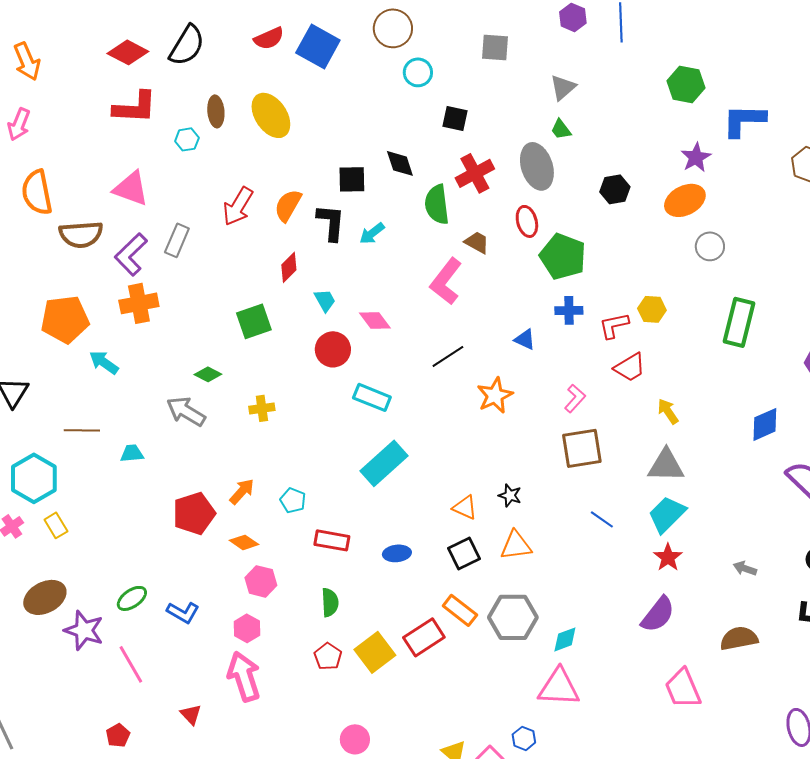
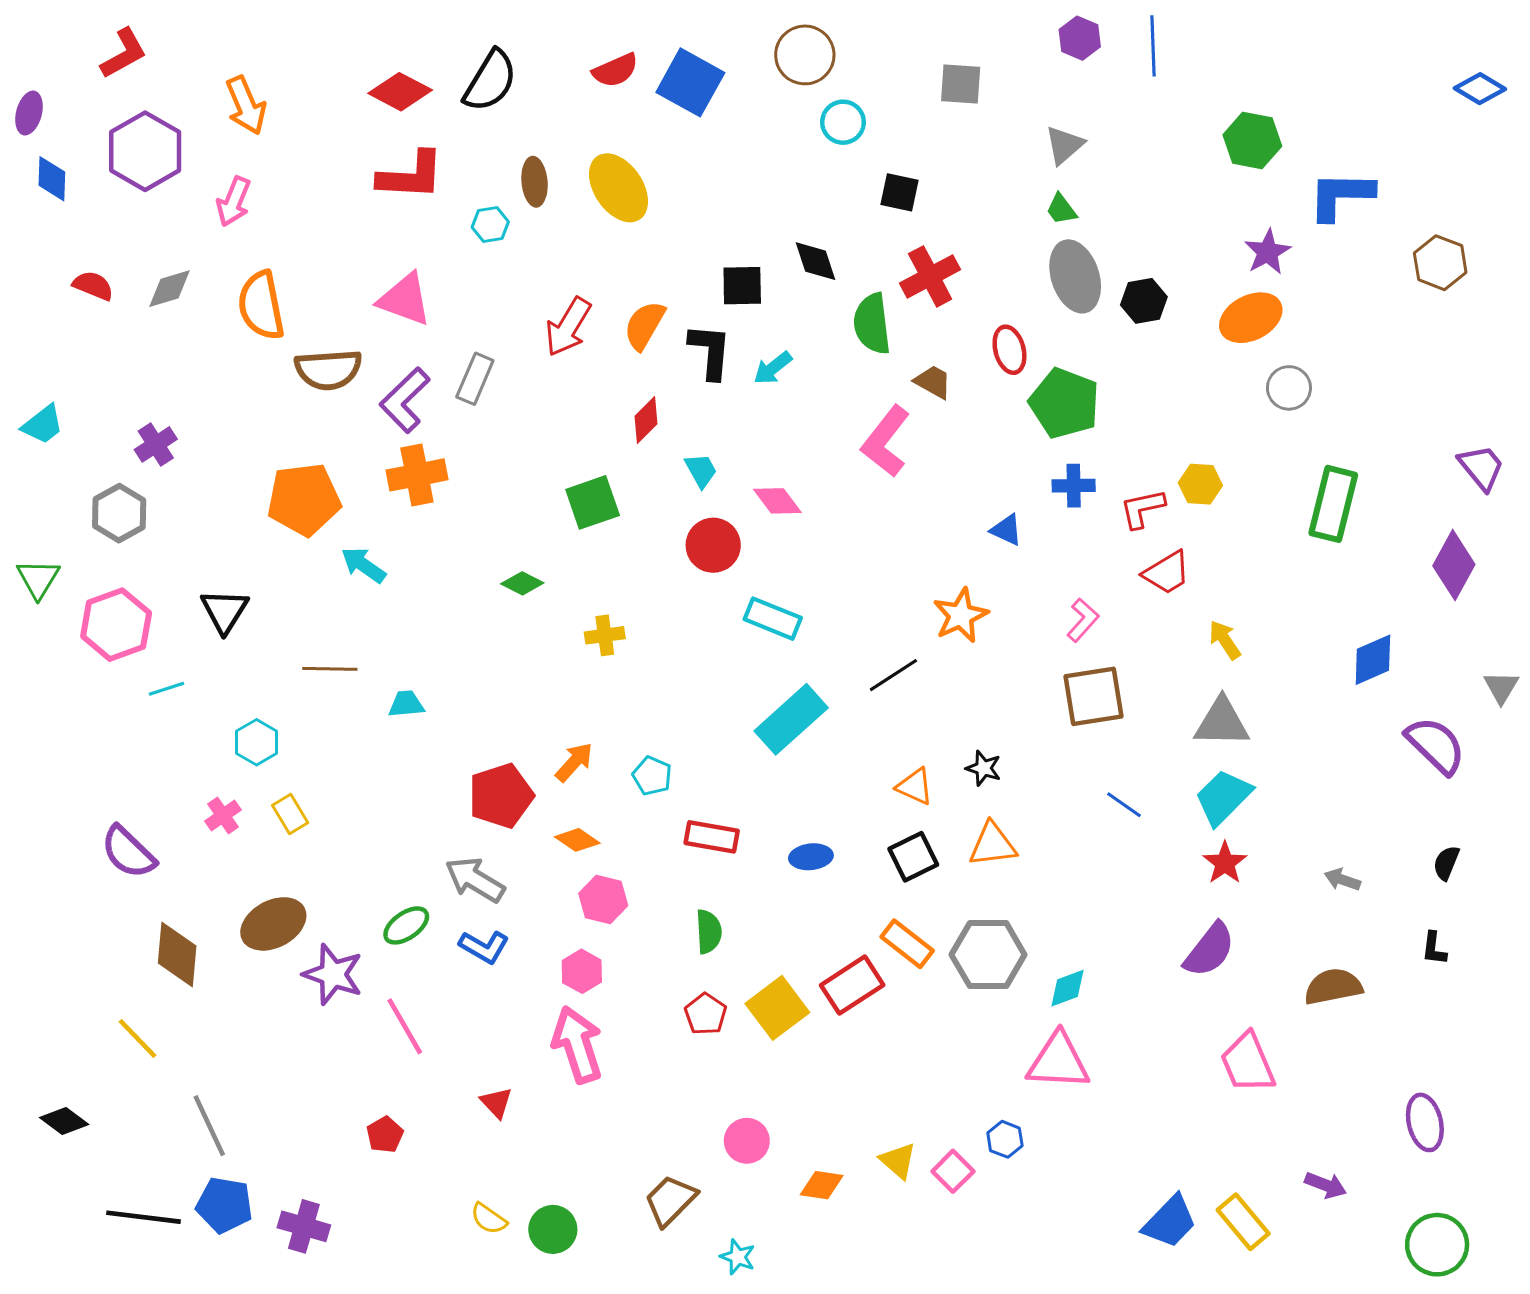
gray ellipse: (537, 166) -> (1075, 276), moved
black line: (448, 356) -> (893, 675), moved
gray arrow: (186, 411) -> (475, 880), moved
cyan hexagon: (34, 478) -> (257, 742), size x0.6

